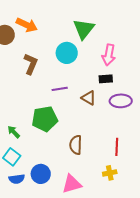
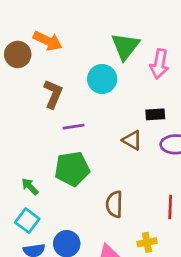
pink arrow: (109, 55) -> (159, 64), moved
purple line: (60, 89) -> (74, 127), moved
yellow cross: (110, 173) -> (147, 242), moved

